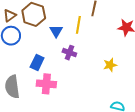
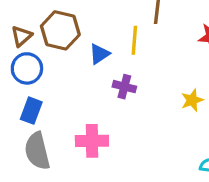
blue triangle: (56, 31) -> (99, 54), turned 32
blue rectangle: (37, 63) -> (31, 111), moved

